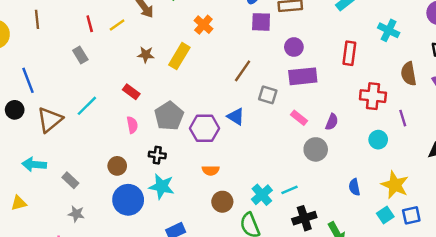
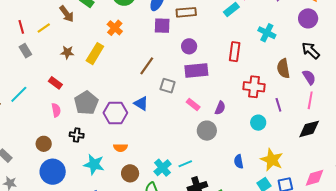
gray rectangle: (80, 55) -> (25, 51), moved
cyan star: (162, 186) -> (94, 164), moved

